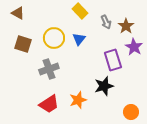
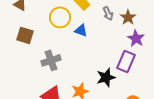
yellow circle: (54, 38) -> (60, 17), moved
blue triangle: (79, 39) -> (81, 30), turned -48
purple rectangle: (113, 60) -> (126, 61), moved, turned 40

